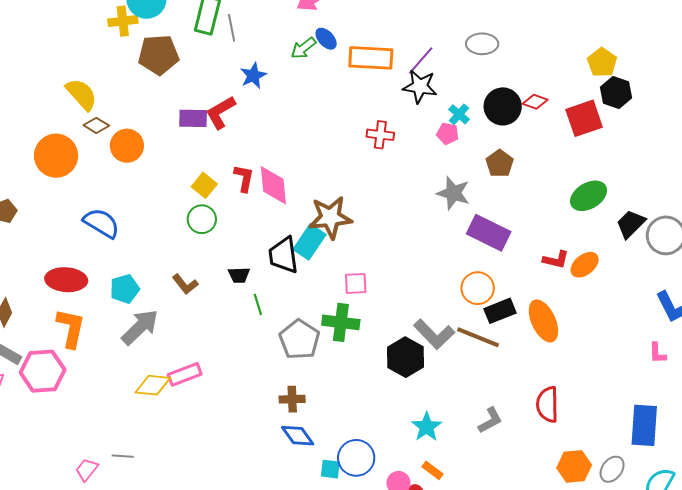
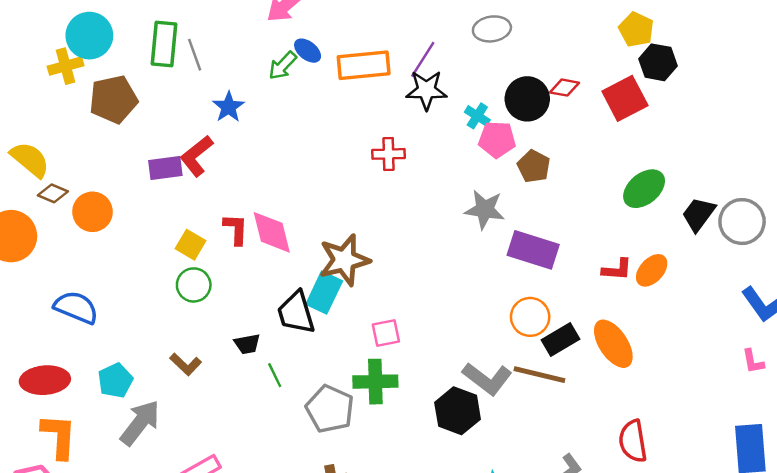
pink pentagon: (448, 134) -> (497, 139), moved, size x1.4

